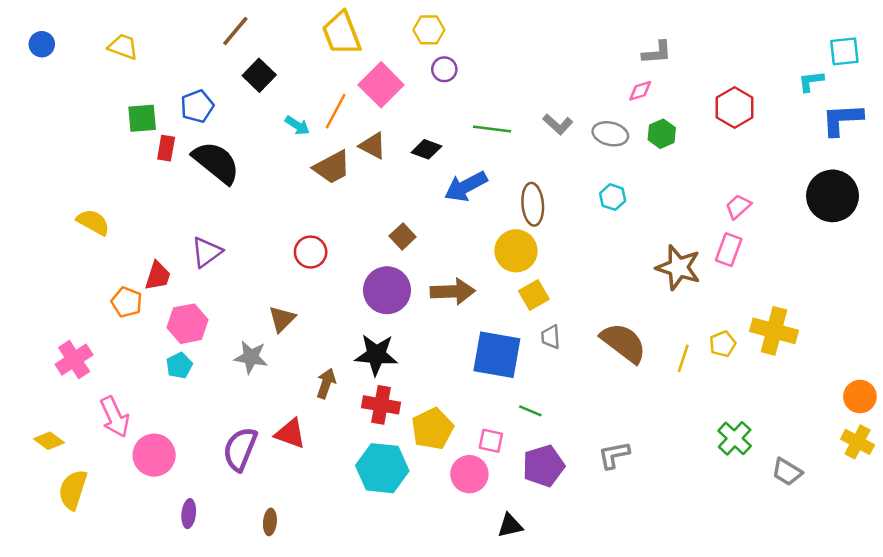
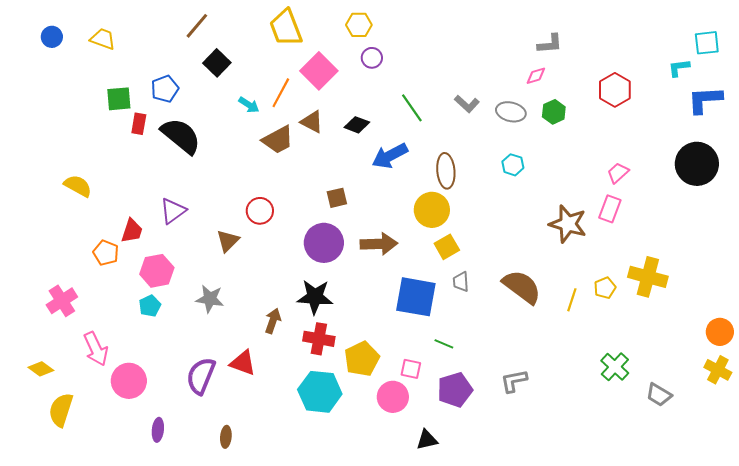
blue circle: (42, 44) -> (52, 37), moved
green line: (492, 129) -> (412, 108), turned 48
brown square: (403, 236) -> (337, 198), turned 30
brown triangle: (282, 319) -> (228, 241), moved

